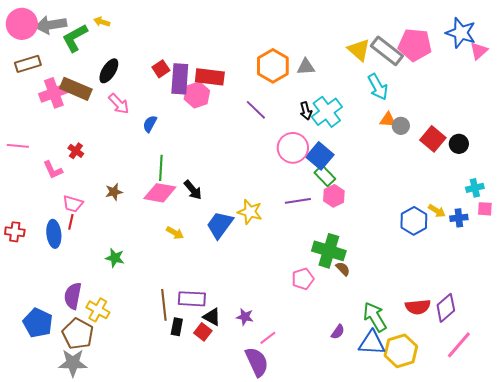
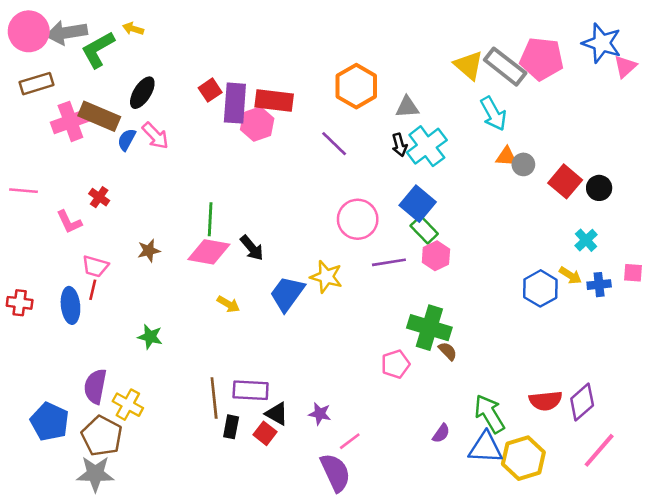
gray triangle: (306, 67) -> (407, 107), moved
blue semicircle: (150, 124) -> (127, 140), moved
pink circle: (293, 148) -> (358, 219), moved
cyan cross: (475, 188) -> (586, 240), moved, turned -30

